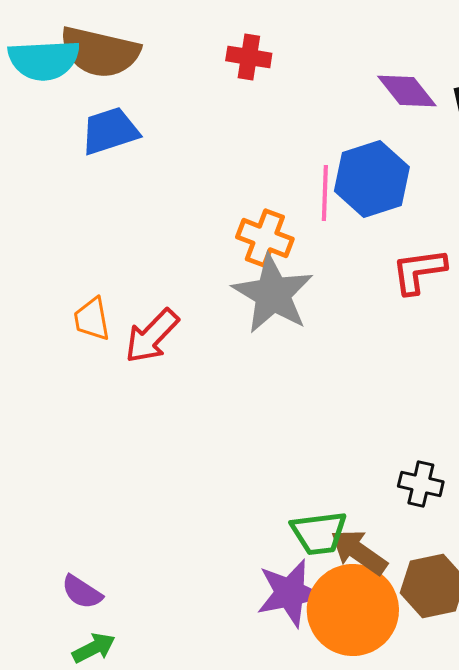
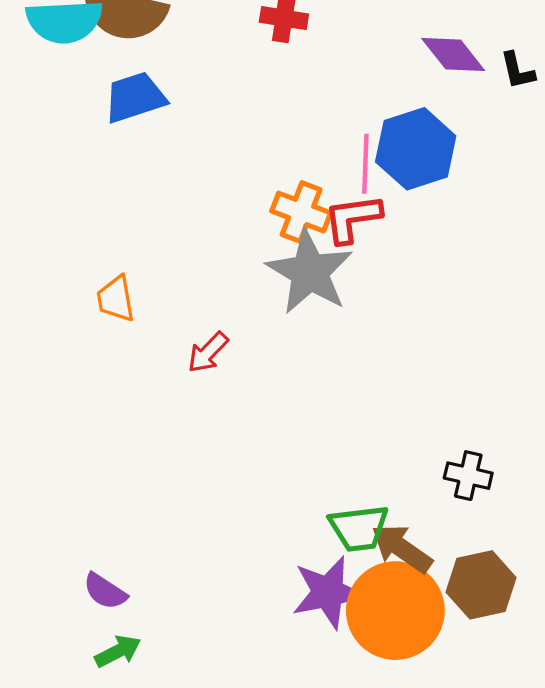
red L-shape: (419, 271) -> (352, 218), moved
red arrow: (152, 336) -> (208, 352), moved, size x0.7

